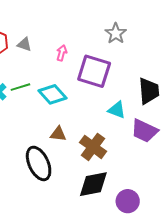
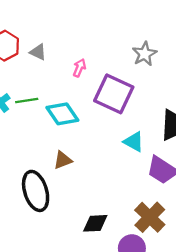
brown triangle: (58, 134) -> (63, 160), turned -36
brown cross: (93, 147) -> (150, 217), moved
black diamond: (93, 184) -> (95, 223), size x0.7

